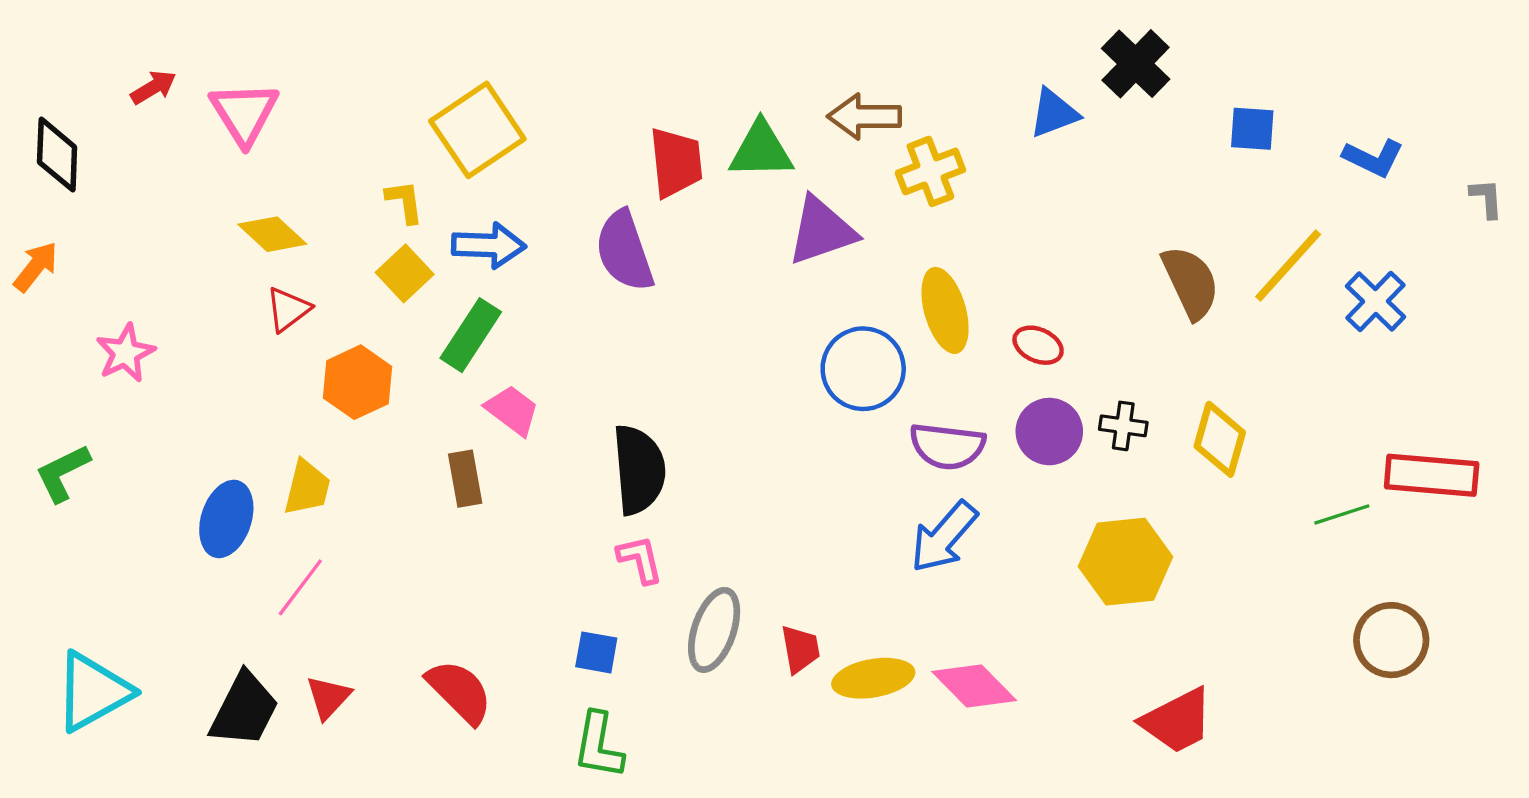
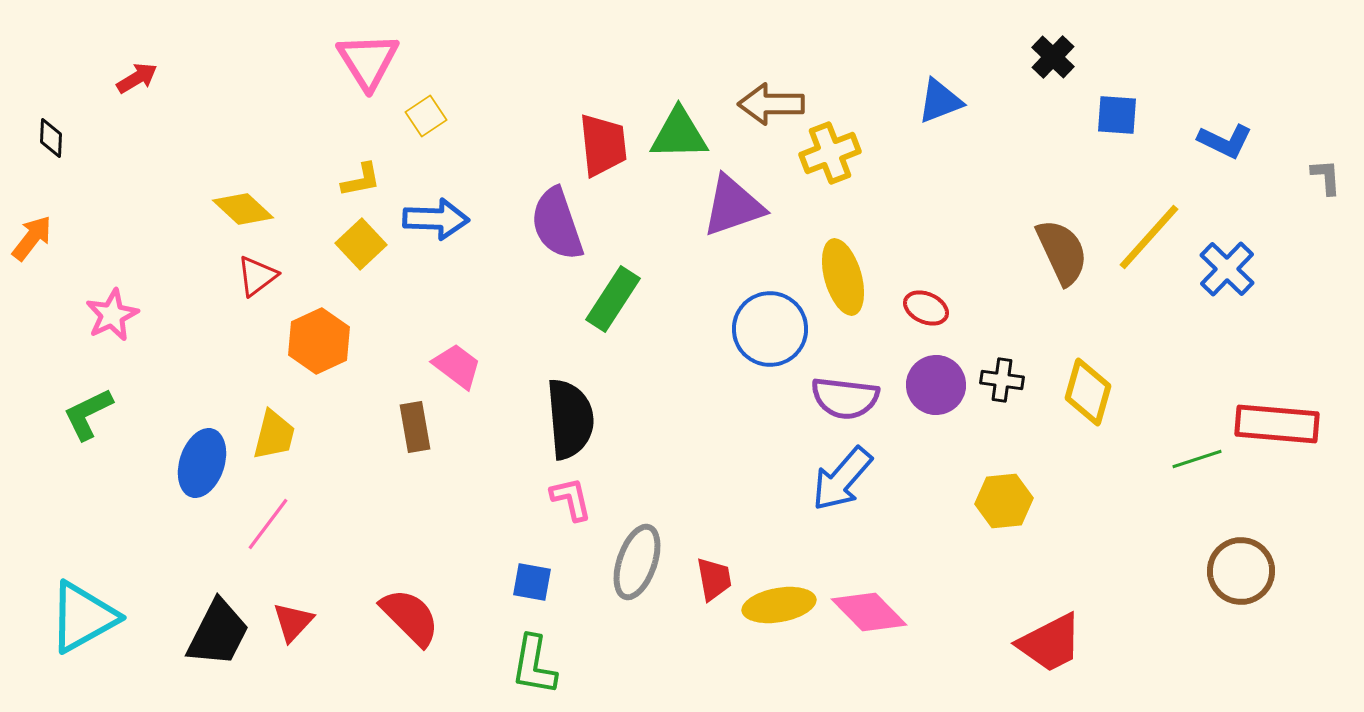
black cross: (1136, 64) -> (1053, 57), moved, size x0.7
pink triangle: (244, 113) -> (368, 61), moved
yellow square: (477, 130) -> (426, 116), size x0.5
black diamond: (57, 155) -> (51, 138), size x0.6
yellow L-shape: (405, 202) -> (361, 180), turned 87
green rectangle: (471, 335) -> (613, 299), moved
green L-shape: (63, 473) -> (88, 414), moved
yellow hexagon: (1126, 562) -> (1004, 501), size x0.7

